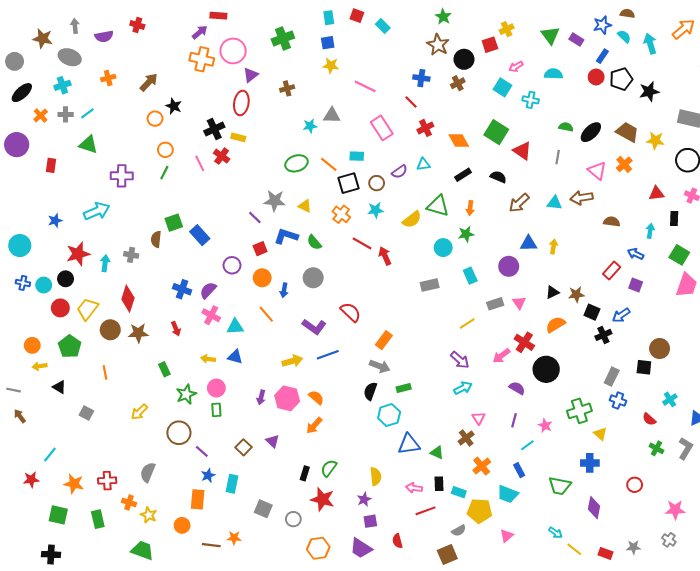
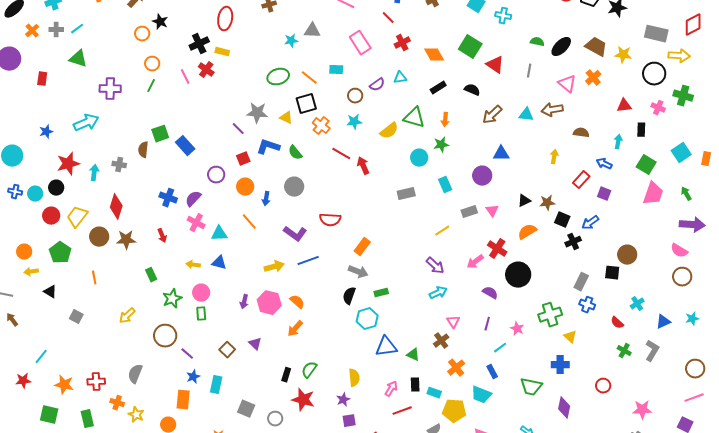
black square: (349, 183) -> (306, 104), moved
yellow arrow: (553, 247) -> (554, 157), moved
red semicircle: (351, 312) -> (330, 220), turned 140
pink arrow: (414, 488) -> (391, 389), turned 112

